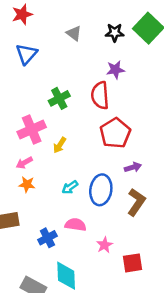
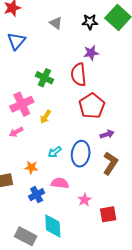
green cross: (59, 98) -> (44, 78), turned -36
orange star: (27, 184) -> (31, 167), moved

